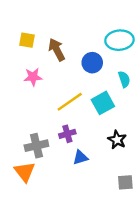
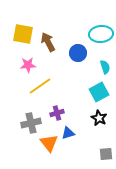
yellow square: (27, 40) -> (23, 34), size x1.5
yellow line: (70, 102) -> (40, 86), moved
cyan square: (103, 103) -> (99, 92), moved
orange triangle: (25, 172) -> (49, 143), moved

